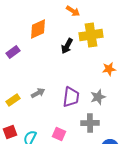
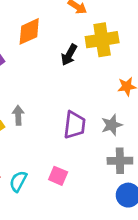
gray arrow: (38, 93) -> (18, 115), moved, turned -64
gray cross: (90, 123) -> (120, 161), moved

